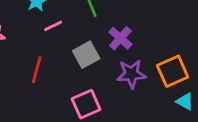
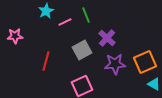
pink line: (53, 26) -> (65, 22), moved

